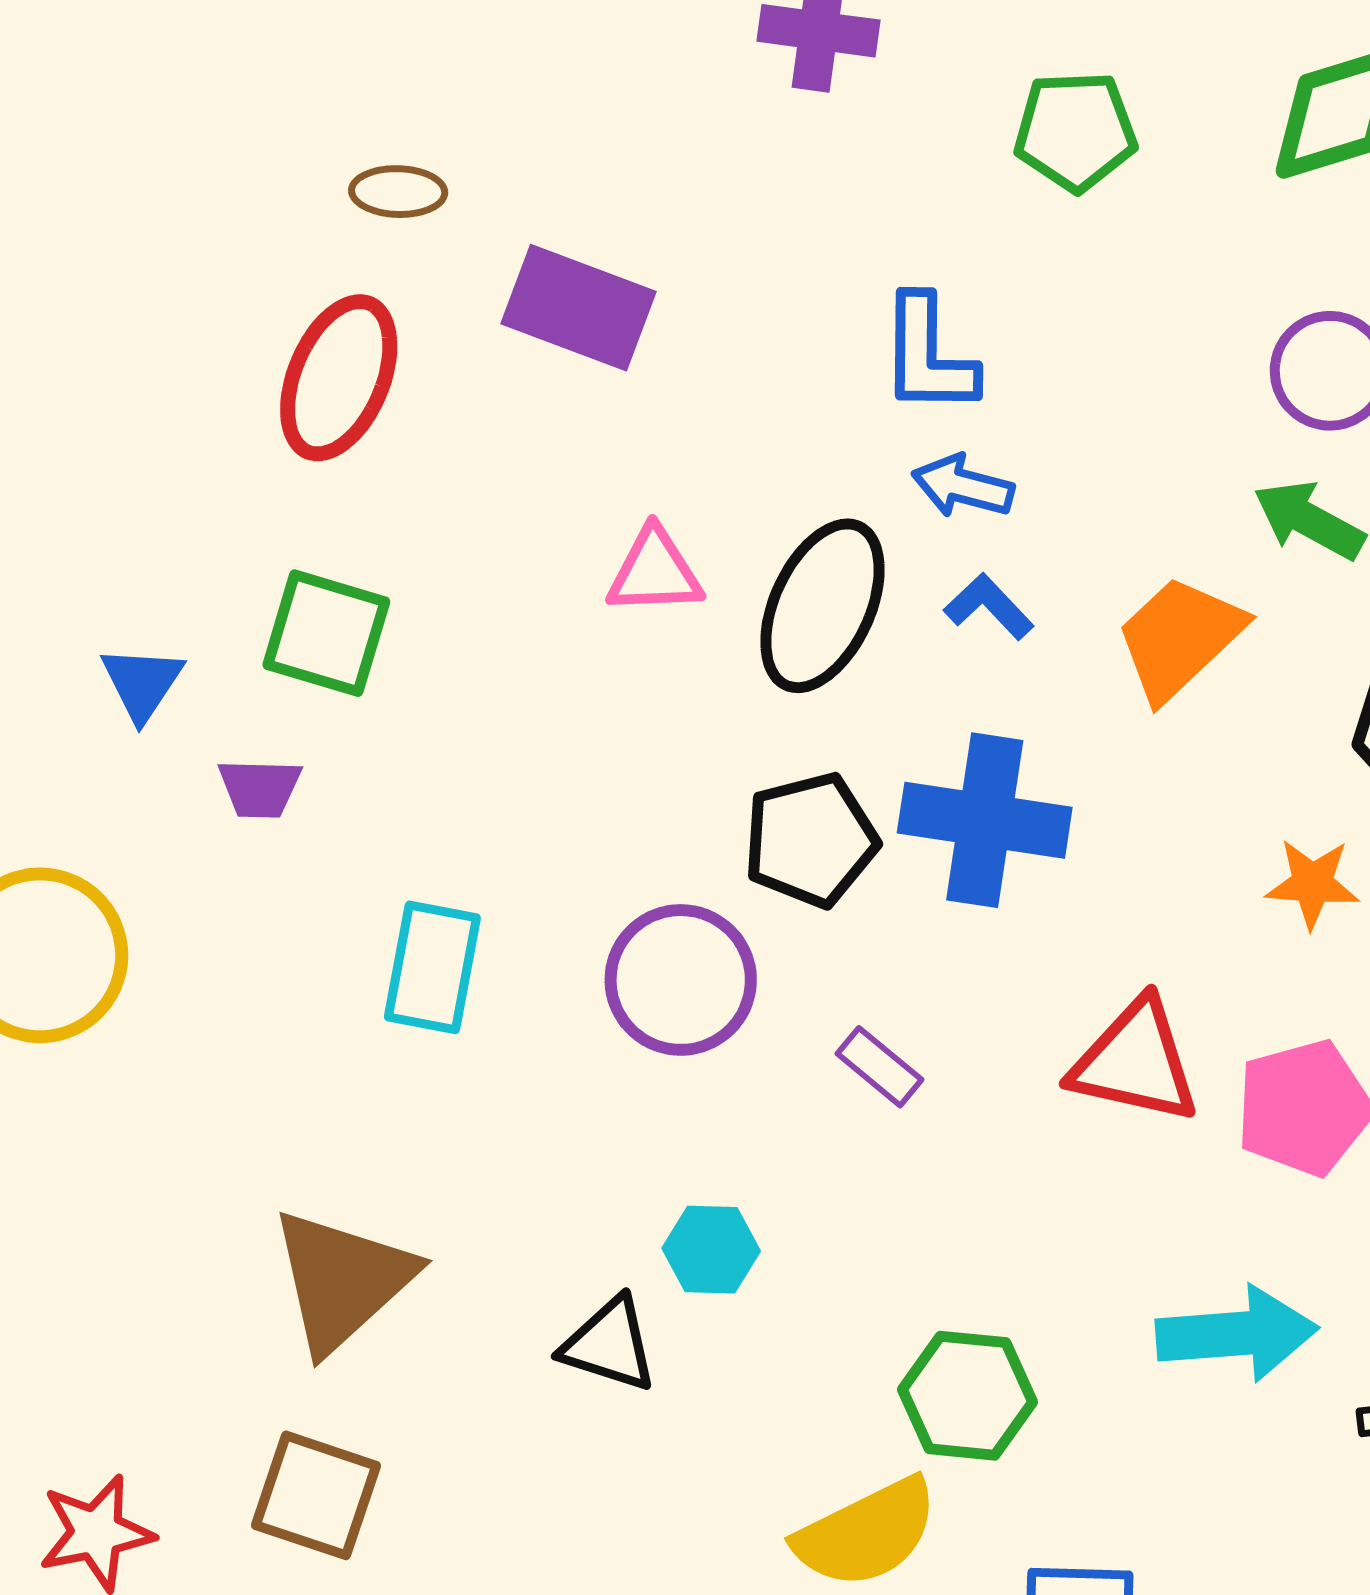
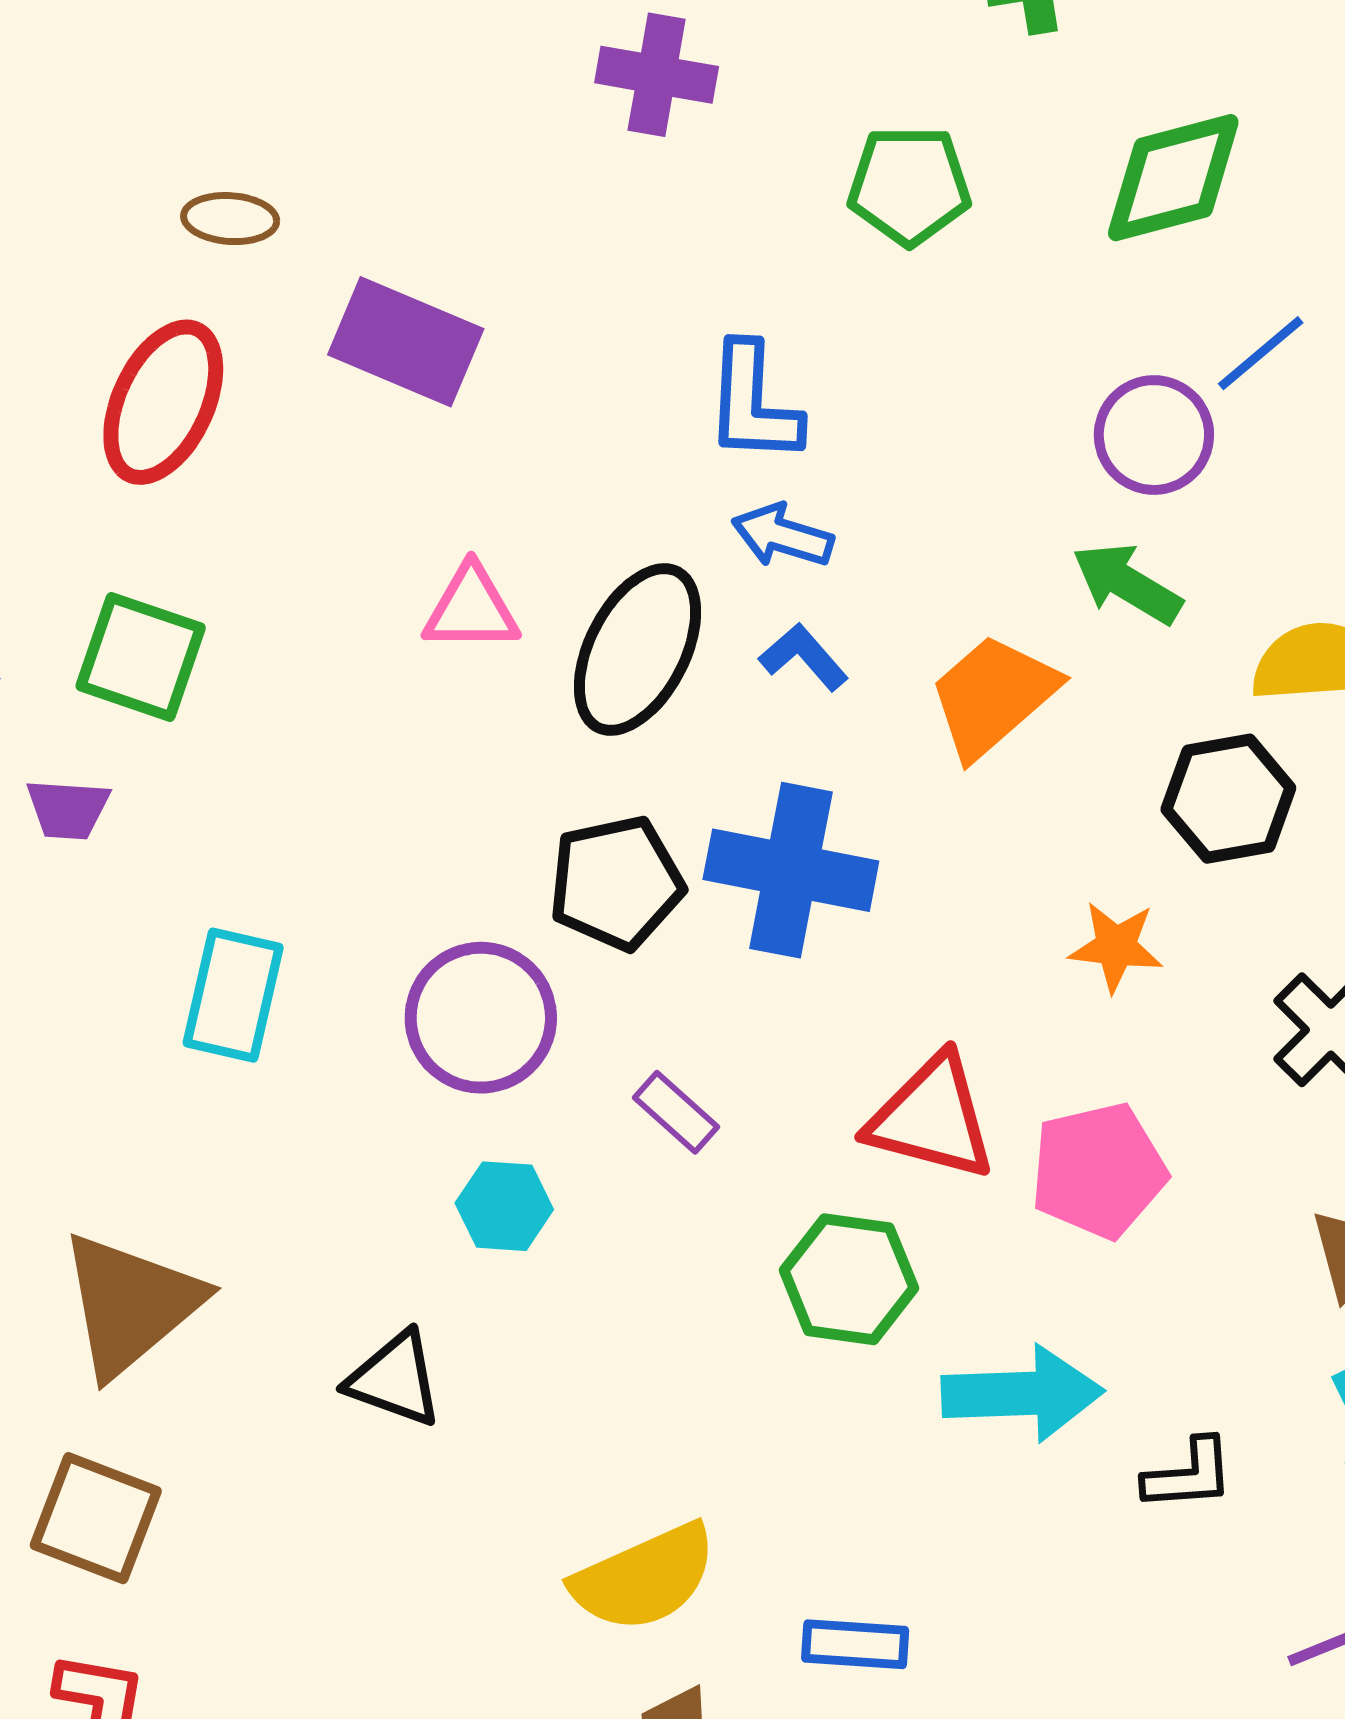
cyan hexagon: (711, 1250) -> (504, 1206), moved
green hexagon: (967, 1396) -> (849, 1279), moved

